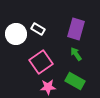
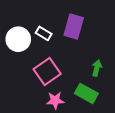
purple rectangle: (76, 29) -> (74, 26), moved
green arrow: (76, 54) -> (97, 68), moved, turned 48

